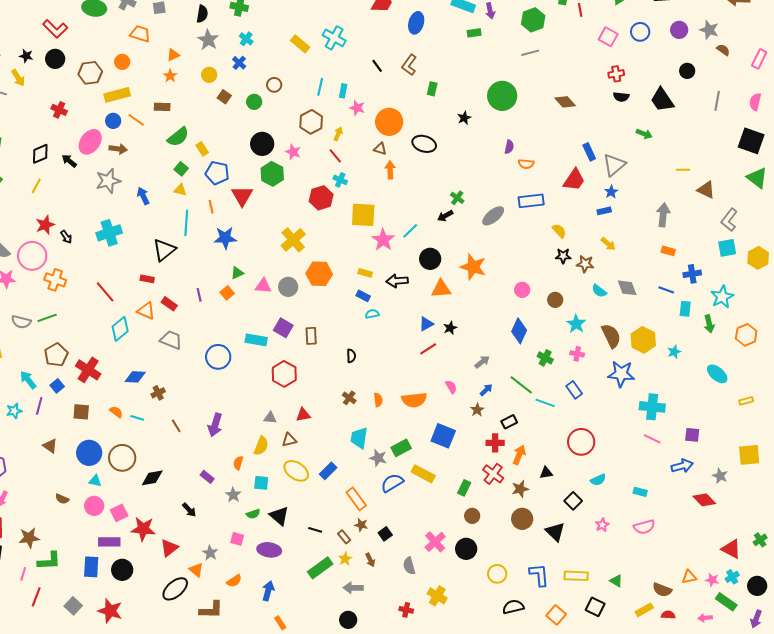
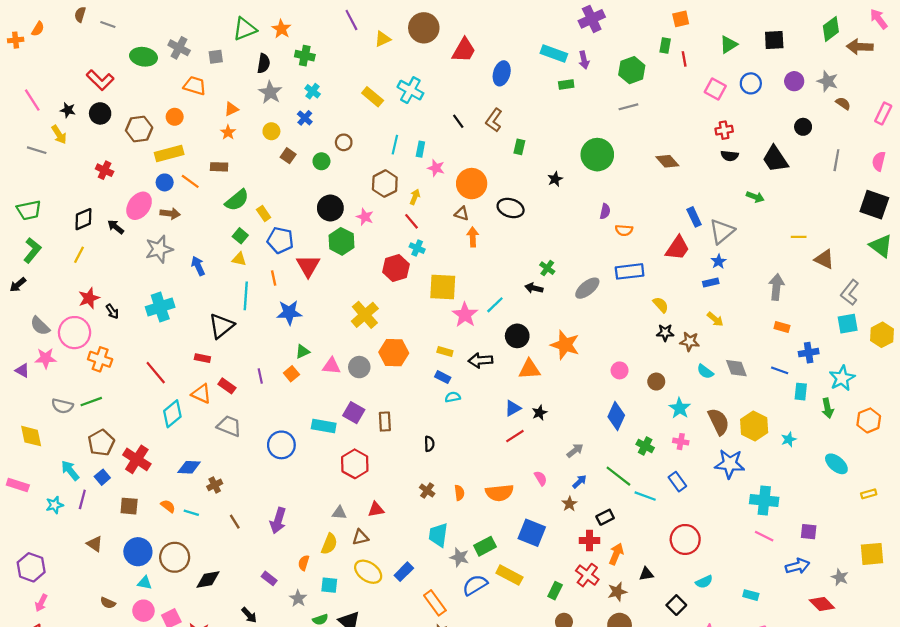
black arrow: (445, 216) -> (534, 288), turned 42

